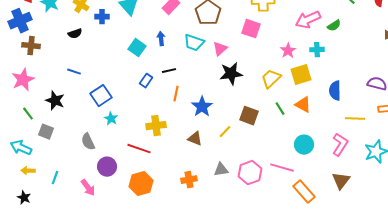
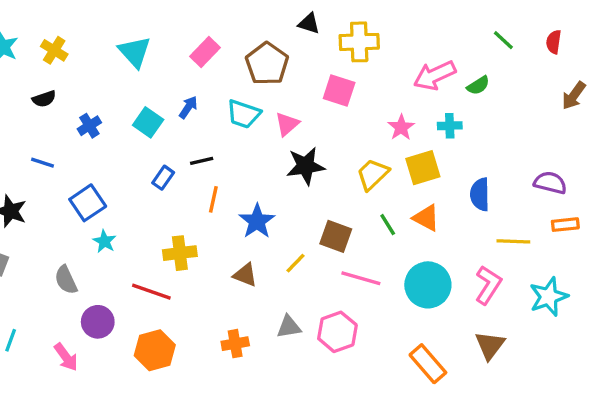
blue cross: (102, 17) -> (89, 126), moved, turned -32
blue arrow: (161, 39) -> (188, 107), turned 40
cyan circle: (304, 145) -> (428, 285), size x1.4
pink line: (282, 168) -> (361, 278), moved

